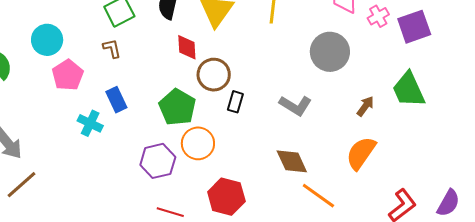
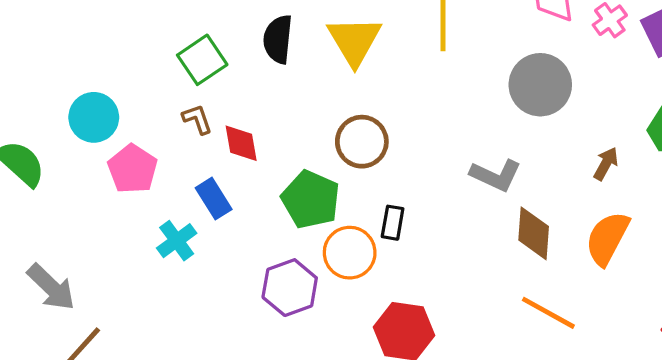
red diamond: (187, 47) -> (241, 143), moved
black rectangle: (235, 102) -> (393, 223), moved
cyan cross: (90, 123) -> (177, 241), turned 35
brown diamond: (292, 161) -> (534, 233), moved, turned 36

